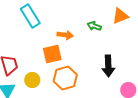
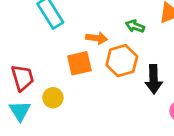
orange hexagon: (65, 78) -> (122, 61), moved

